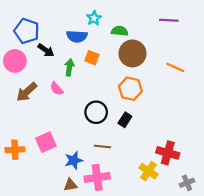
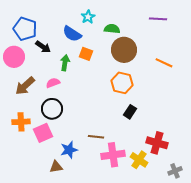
blue semicircle: (77, 36) -> (72, 34), turned 30
pink semicircle: (57, 89) -> (53, 83), turned 112
black circle: (96, 112) -> (52, 109), moved
black rectangle: (125, 120) -> (130, 112), moved
orange cross: (15, 150) -> (21, 122), moved
pink cross: (97, 177) -> (113, 155), moved
brown triangle: (70, 185) -> (56, 167), moved

